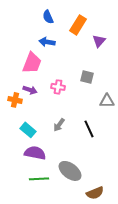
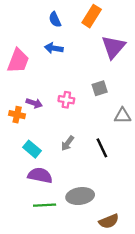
orange rectangle: (78, 25) -> (92, 16), moved
purple triangle: (99, 41) -> (113, 47), size x1.6
pink trapezoid: (32, 63) -> (18, 61), moved
gray square: (87, 77) -> (100, 88), turned -32
gray ellipse: (70, 171) -> (80, 196), turned -45

